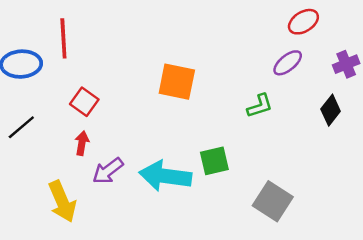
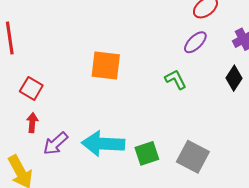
green L-shape: (260, 106) -> (176, 79), turned -95
green square: (214, 161) -> (147, 153), moved

